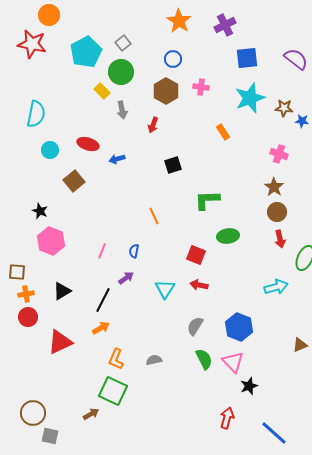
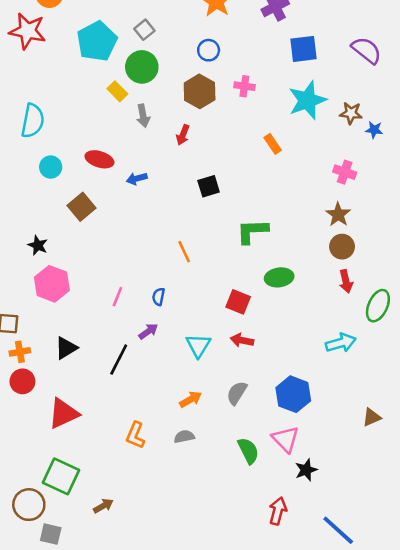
orange arrow: (101, 328) -> (191, 399), moved
green semicircle: (204, 359) -> (248, 451), moved
green square: (113, 391) -> (61, 476), moved

